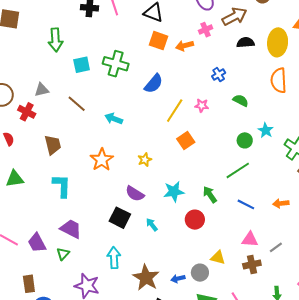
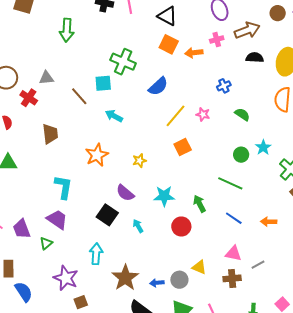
cyan square: (82, 65) -> (103, 83), moved
green line: (238, 170) -> (230, 183), turned 50
cyan L-shape: (62, 186) -> (63, 187), moved

